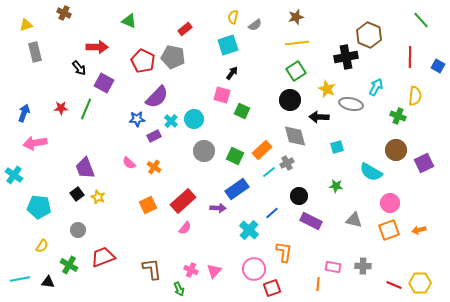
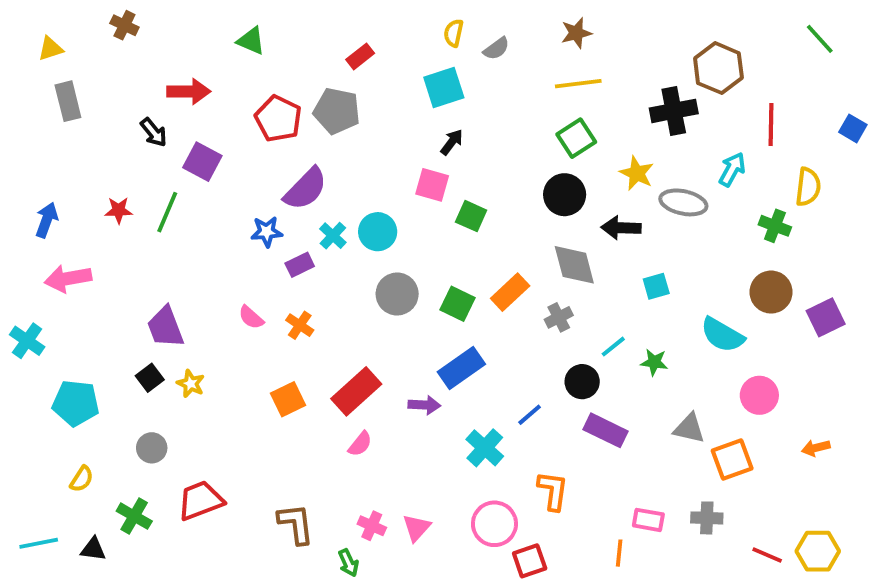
red line: (410, 57) -> (771, 125), moved
cyan line: (269, 172) -> (613, 347), moved
orange square: (389, 230) -> (732, 460), moved

